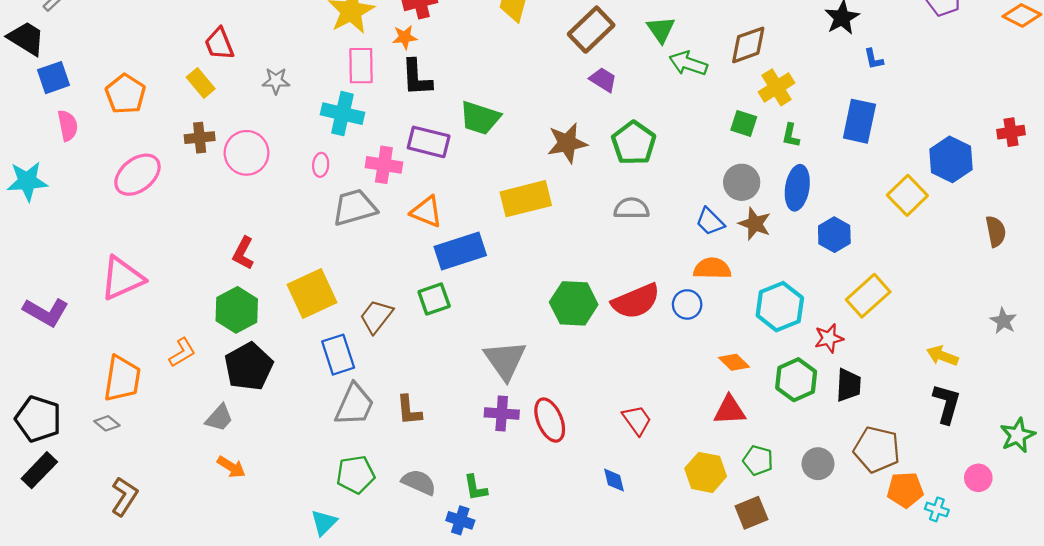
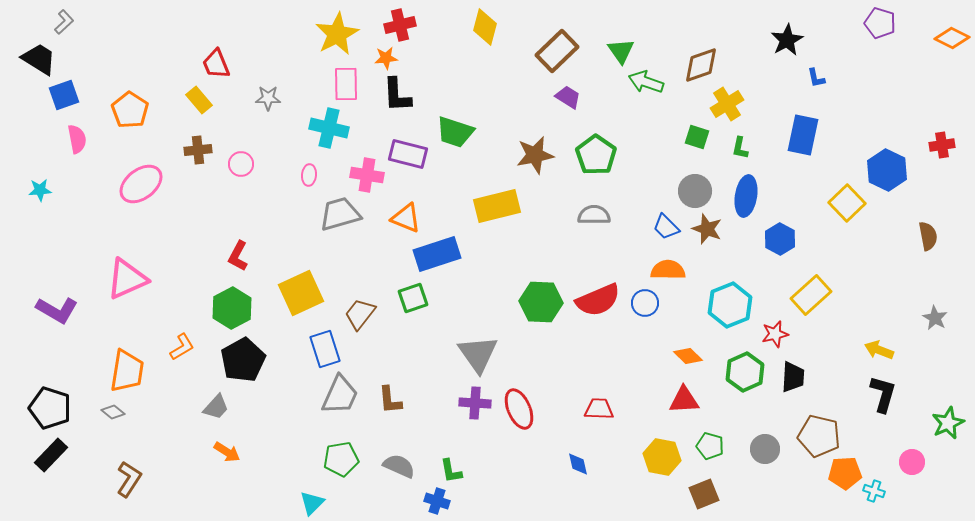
pink circle: (247, 153) -> (241, 164), size x0.6
cyan star: (27, 181) -> (40, 190), size x0.6
red trapezoid: (637, 420) -> (599, 409), turned -52

